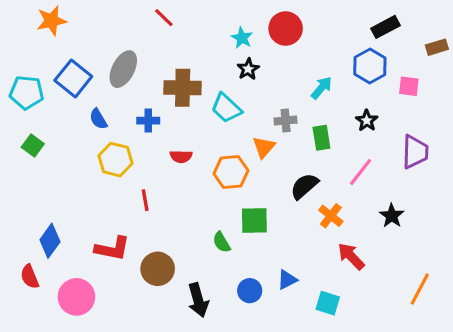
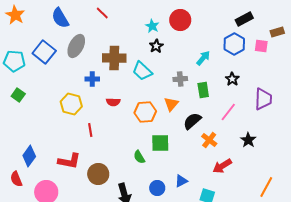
orange star: (51, 21) -> (15, 15), moved, turned -30
pink square: (409, 86) -> (261, 46), moved
blue semicircle: (98, 119) -> (60, 18), moved, size x1.5
orange triangle: (264, 147) -> (171, 104), moved
red arrow: (351, 256) -> (222, 166), turned -78

